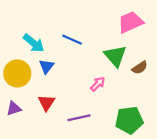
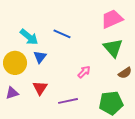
green triangle: (115, 56) -> (113, 48), moved
brown semicircle: (140, 68) -> (125, 73), moved

